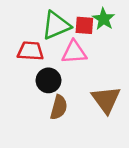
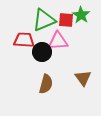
black circle: (48, 80) -> (42, 52), moved
brown triangle: (106, 100) -> (83, 78), size x0.7

